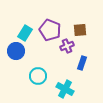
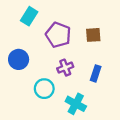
cyan rectangle: (25, 33) -> (29, 16), moved
purple cross: (67, 46) -> (65, 68), moved

